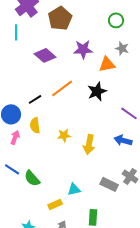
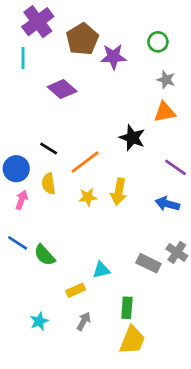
purple star: (83, 49) -> (113, 57), moved
orange triangle: (107, 64) -> (165, 112), moved
orange line: (62, 88) -> (85, 162), moved
black star: (97, 91) -> (132, 138), turned -30
black line: (35, 99) -> (49, 148), turned 64
yellow arrow: (89, 144) -> (119, 192), moved

